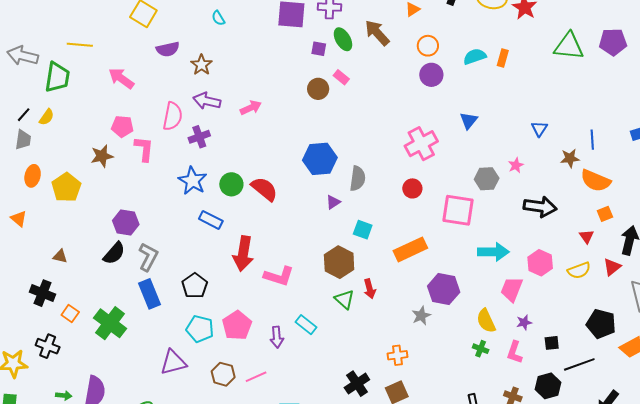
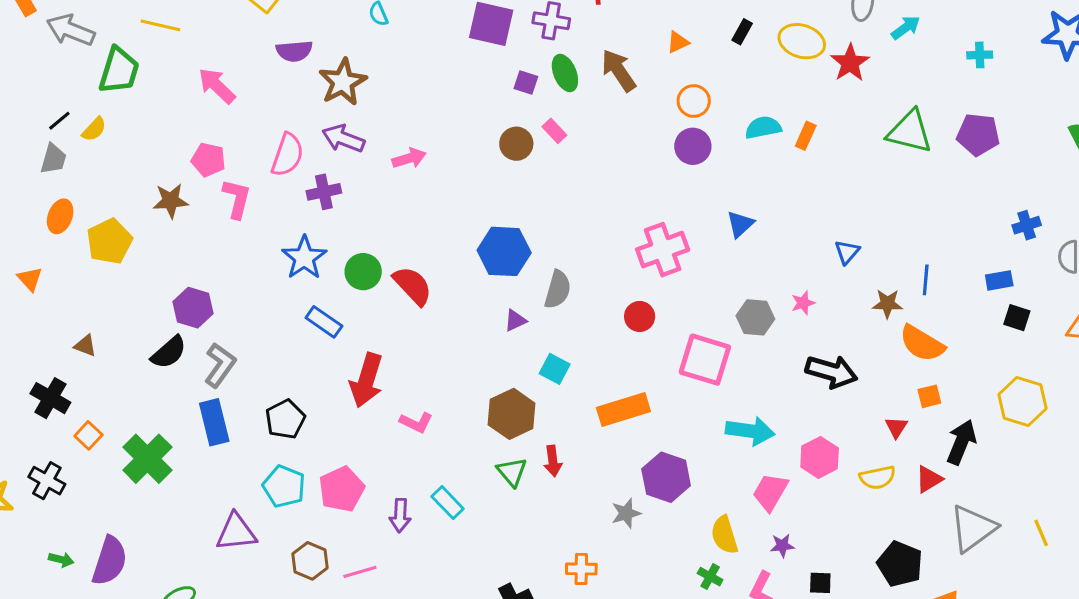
brown star: (202, 65) -> (343, 82), size x1.4
pink L-shape: (279, 276) -> (416, 422), size x0.7

